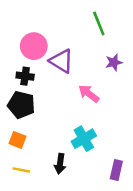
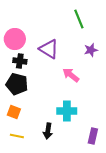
pink circle: (34, 46) -> (15, 39), moved
cyan cross: (84, 139) -> (67, 111), turned 30

